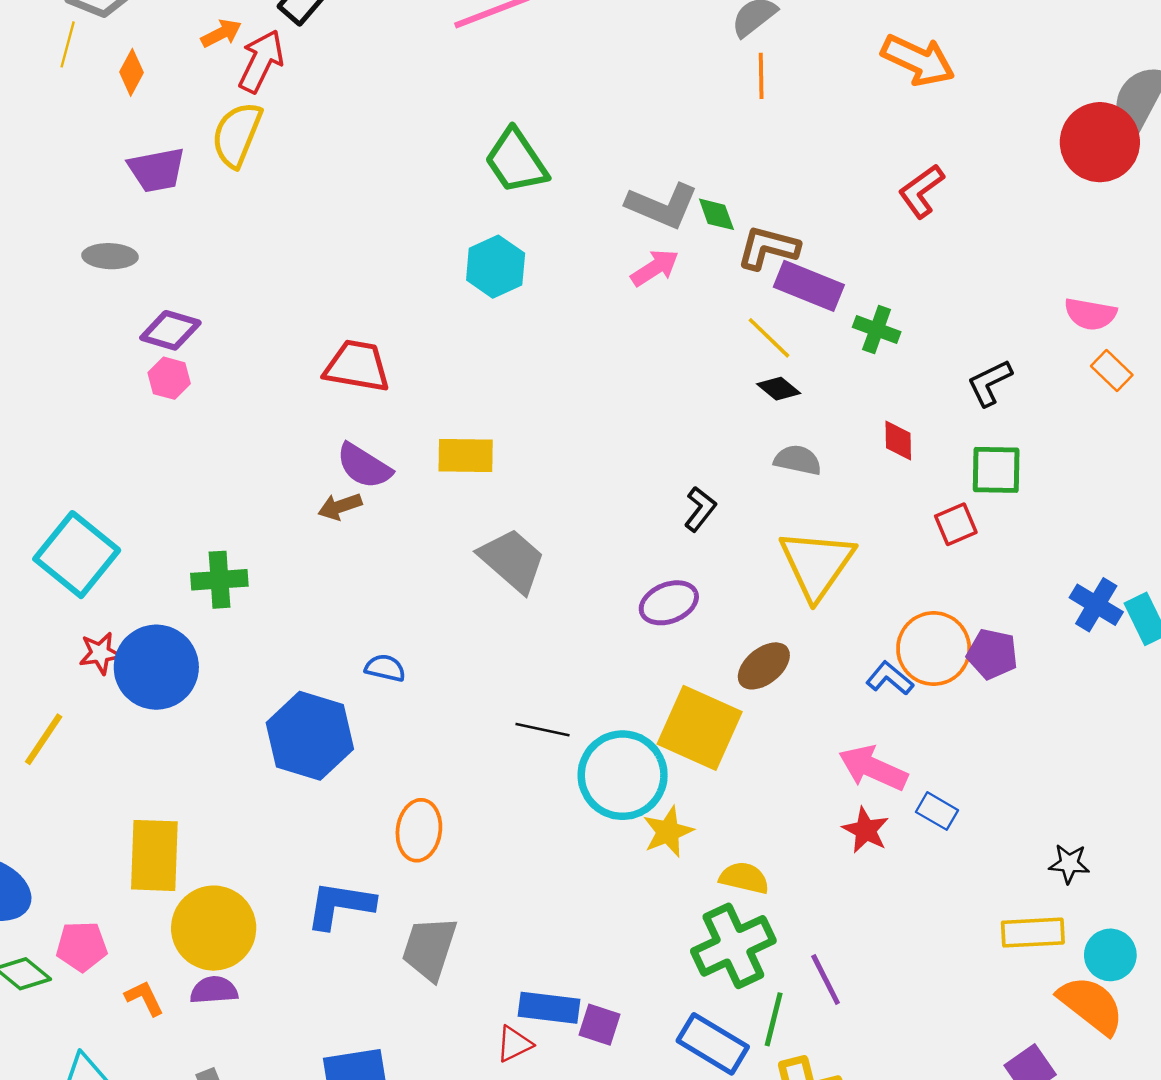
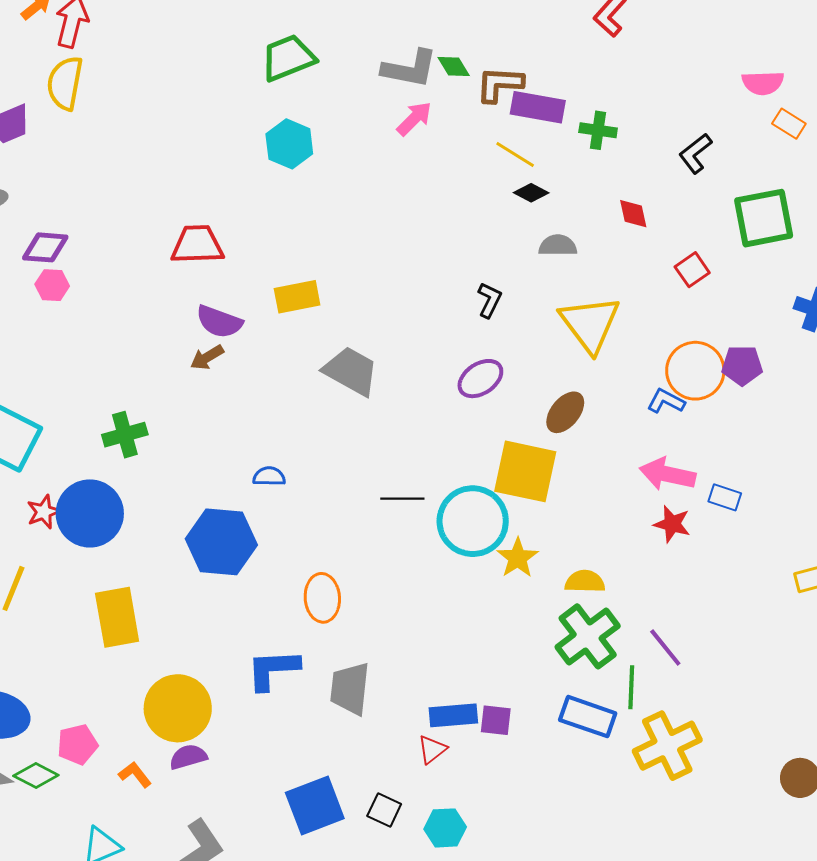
green trapezoid: (516, 161) -> (288, 58), turned 114
green square: (996, 470) -> (764, 218), moved, size x1.4
yellow rectangle: (154, 855) -> (117, 617), moved

